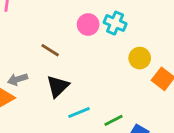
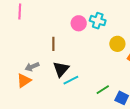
brown line: (50, 50) -> (53, 44), turned 64
cyan line: (79, 112) -> (71, 80), moved

